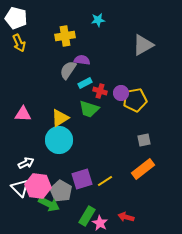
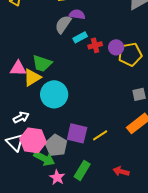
red cross: (100, 91) -> (95, 45), turned -32
green trapezoid: (89, 109) -> (42, 63), moved
yellow triangle: (60, 118) -> (32, 77), moved
purple square: (82, 179) -> (77, 133), turned 30
pink star: (100, 223) -> (57, 177), moved

